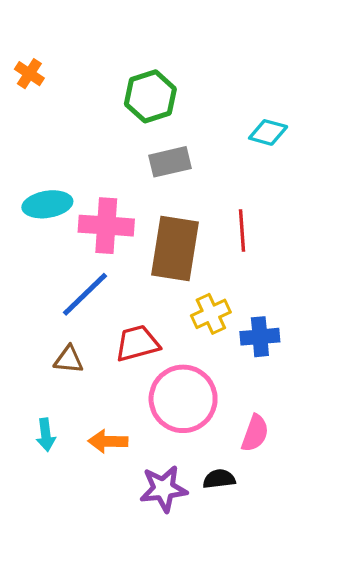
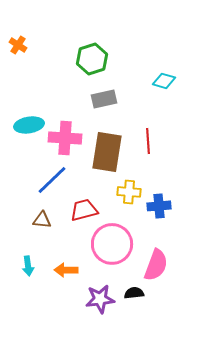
yellow cross: (211, 314) -> (129, 192), turned 30
pink semicircle: (255, 433) -> (156, 265), size x1.4

